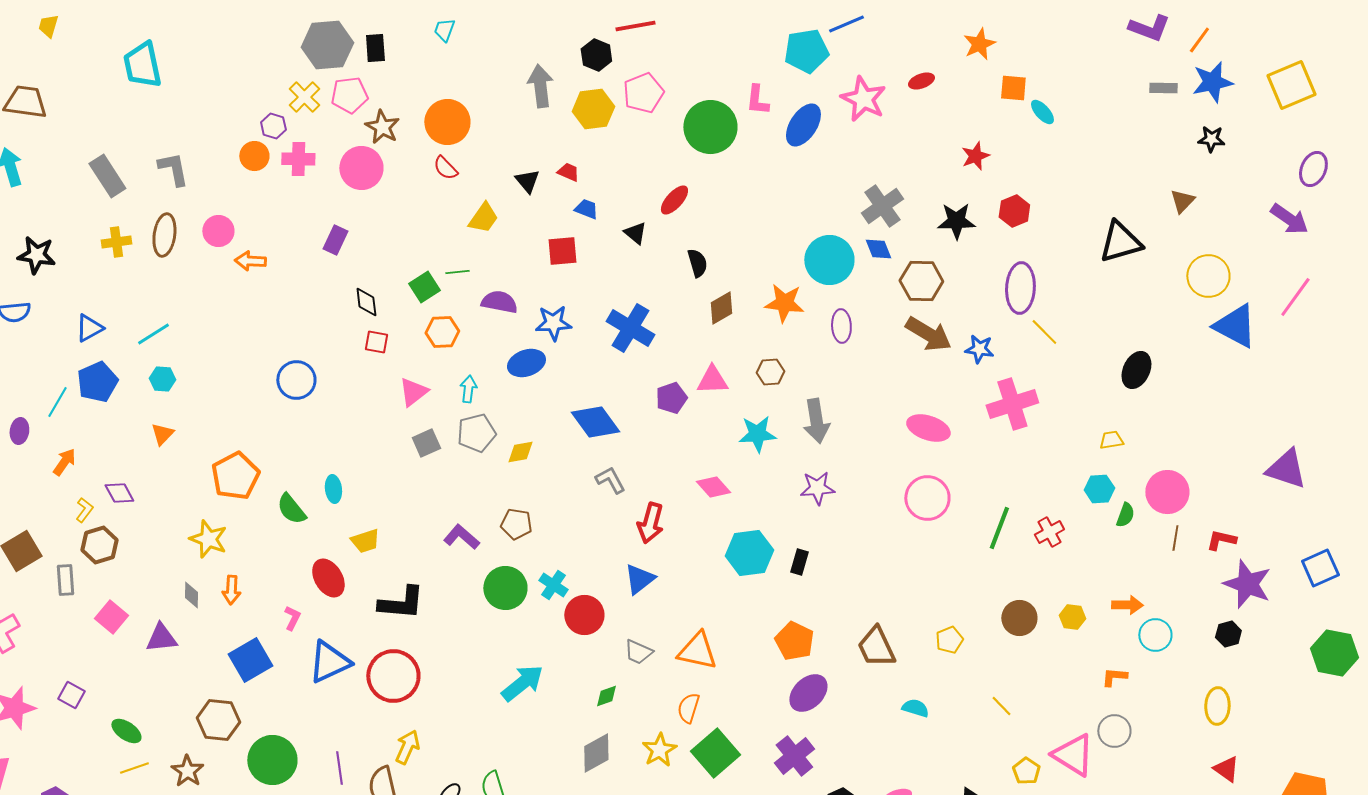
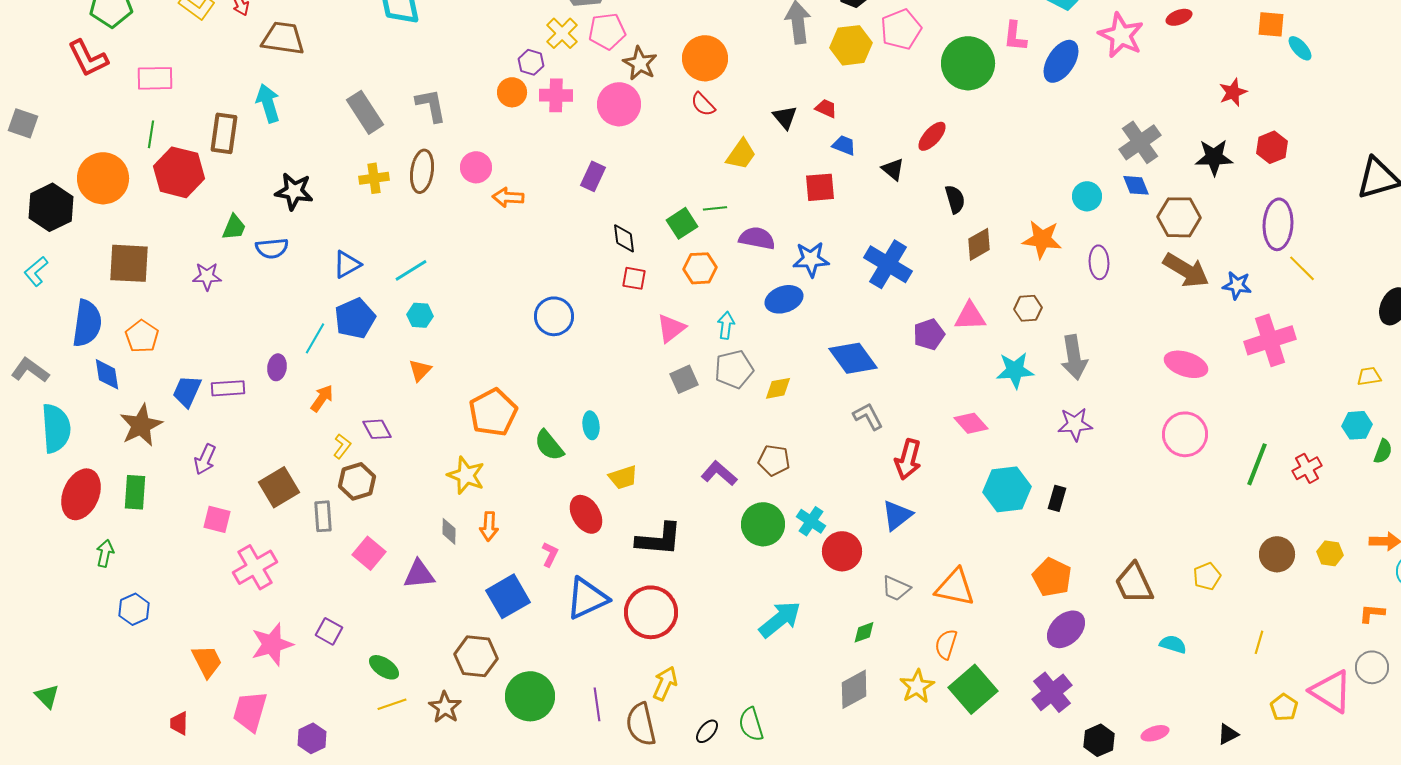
cyan circle: (829, 260) -> (1087, 196), size x0.6
yellow line: (1001, 706) -> (1259, 642), turned 60

